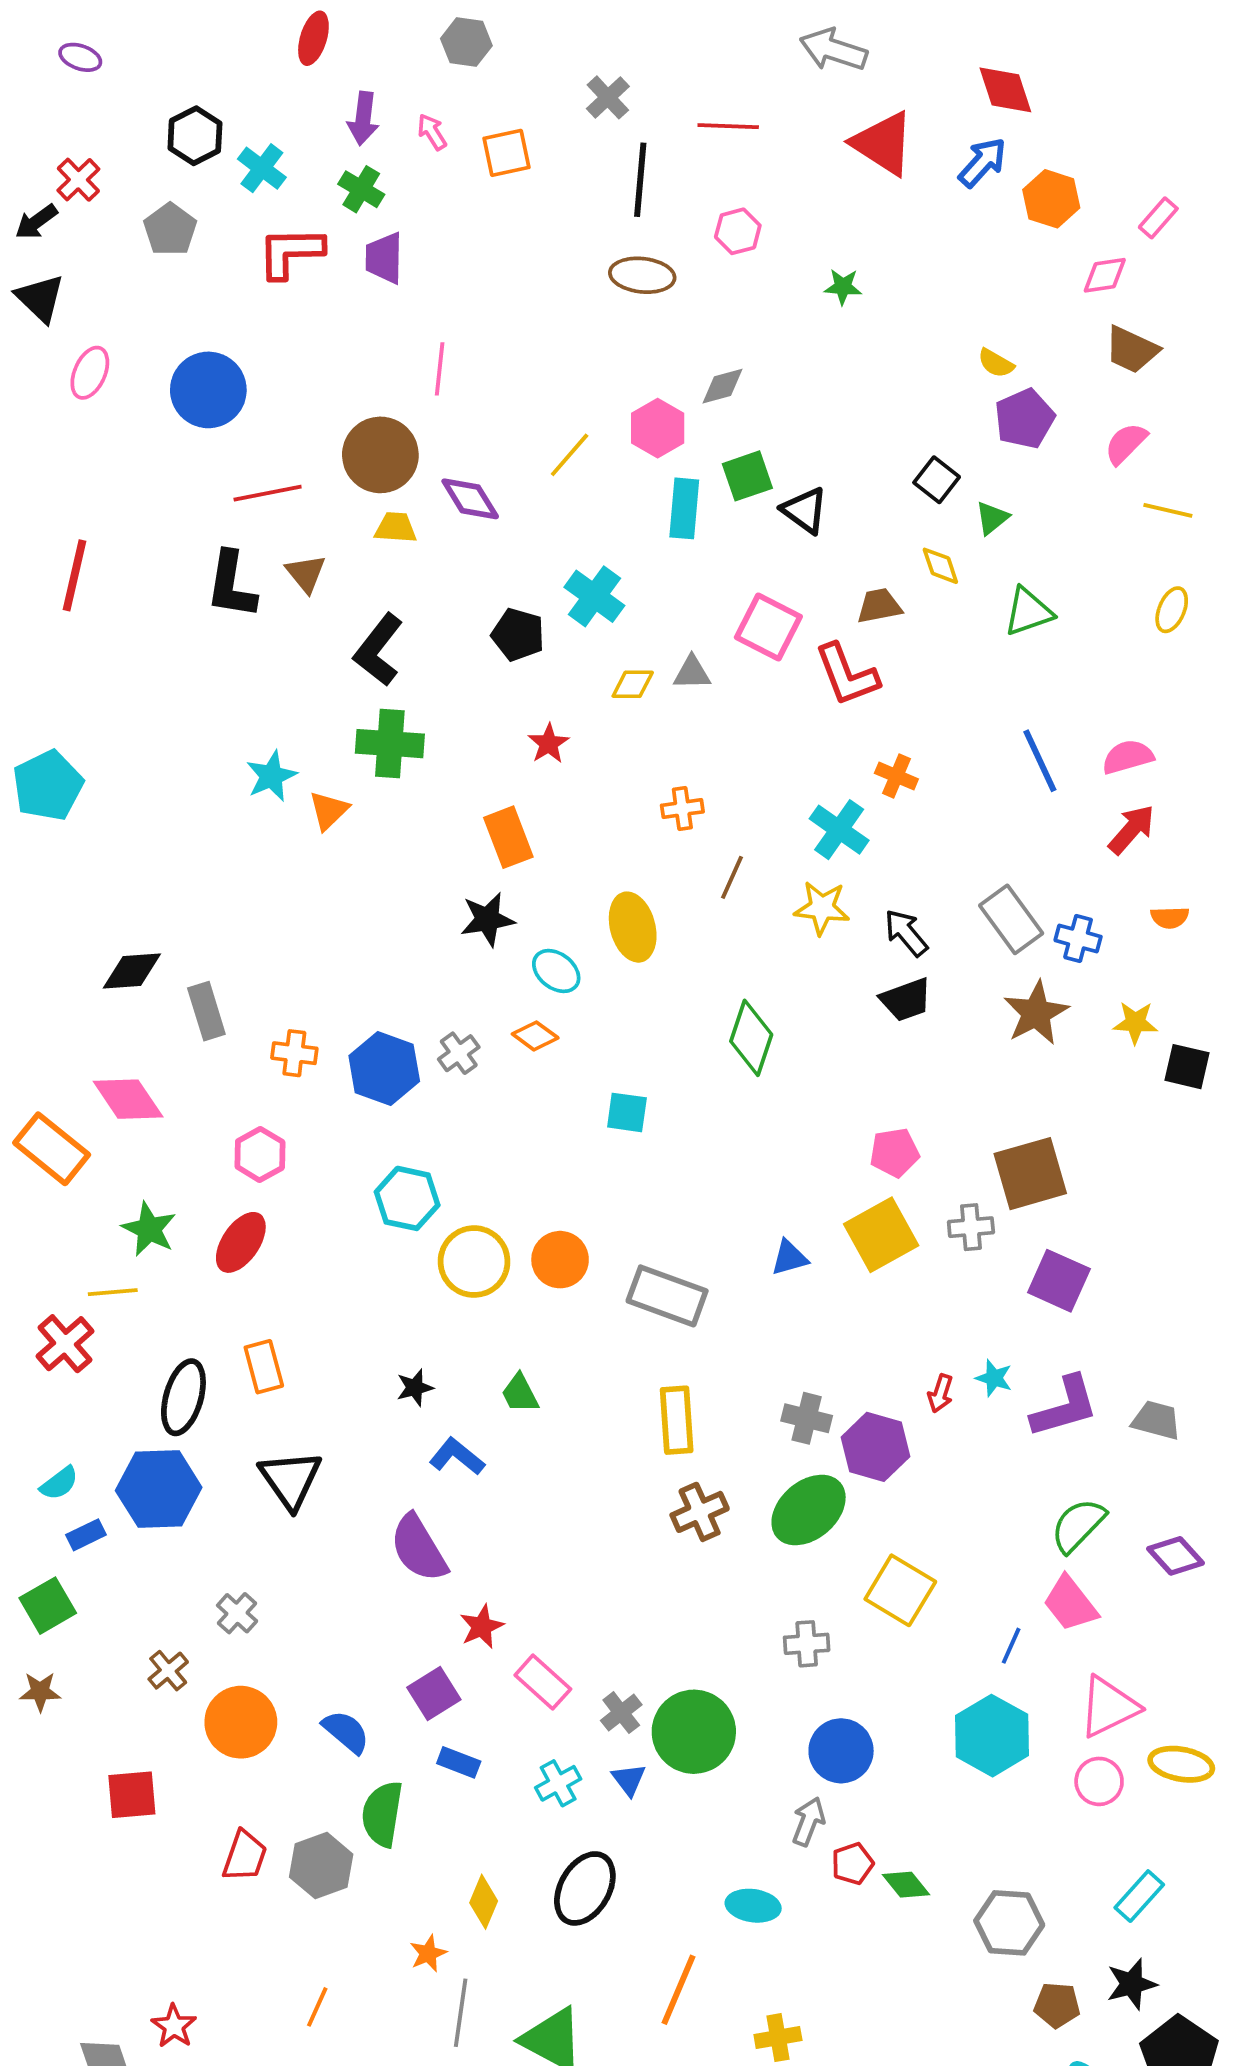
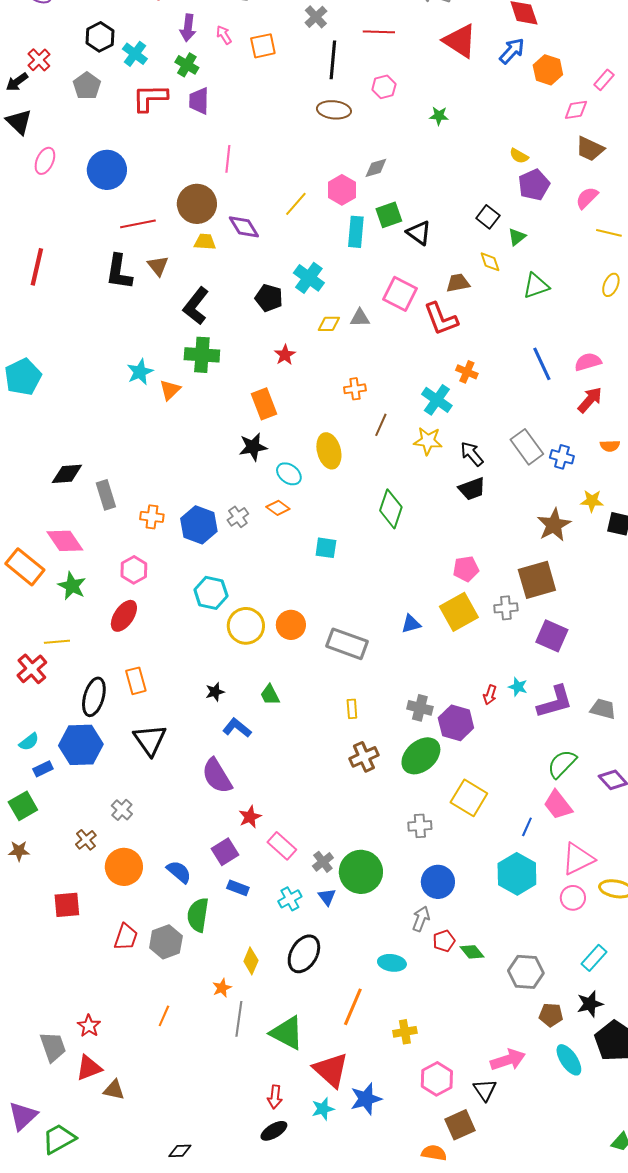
brown star: (1036, 1013) -> (554, 525), moved
green star: (149, 1229) -> (72, 586), moved
yellow rectangle: (677, 1420) -> (352, 709), size x0.6

